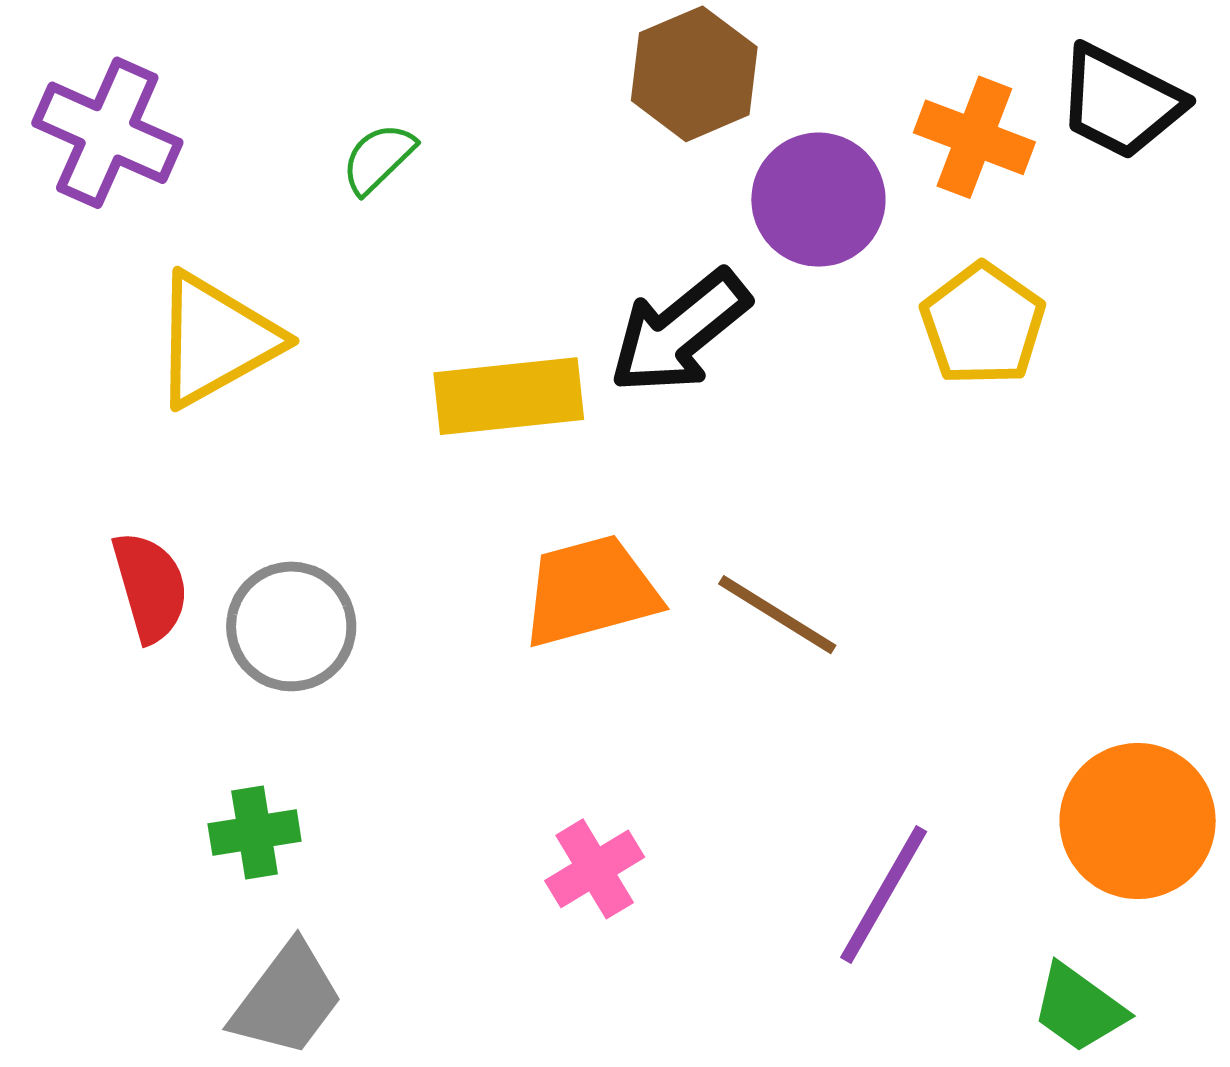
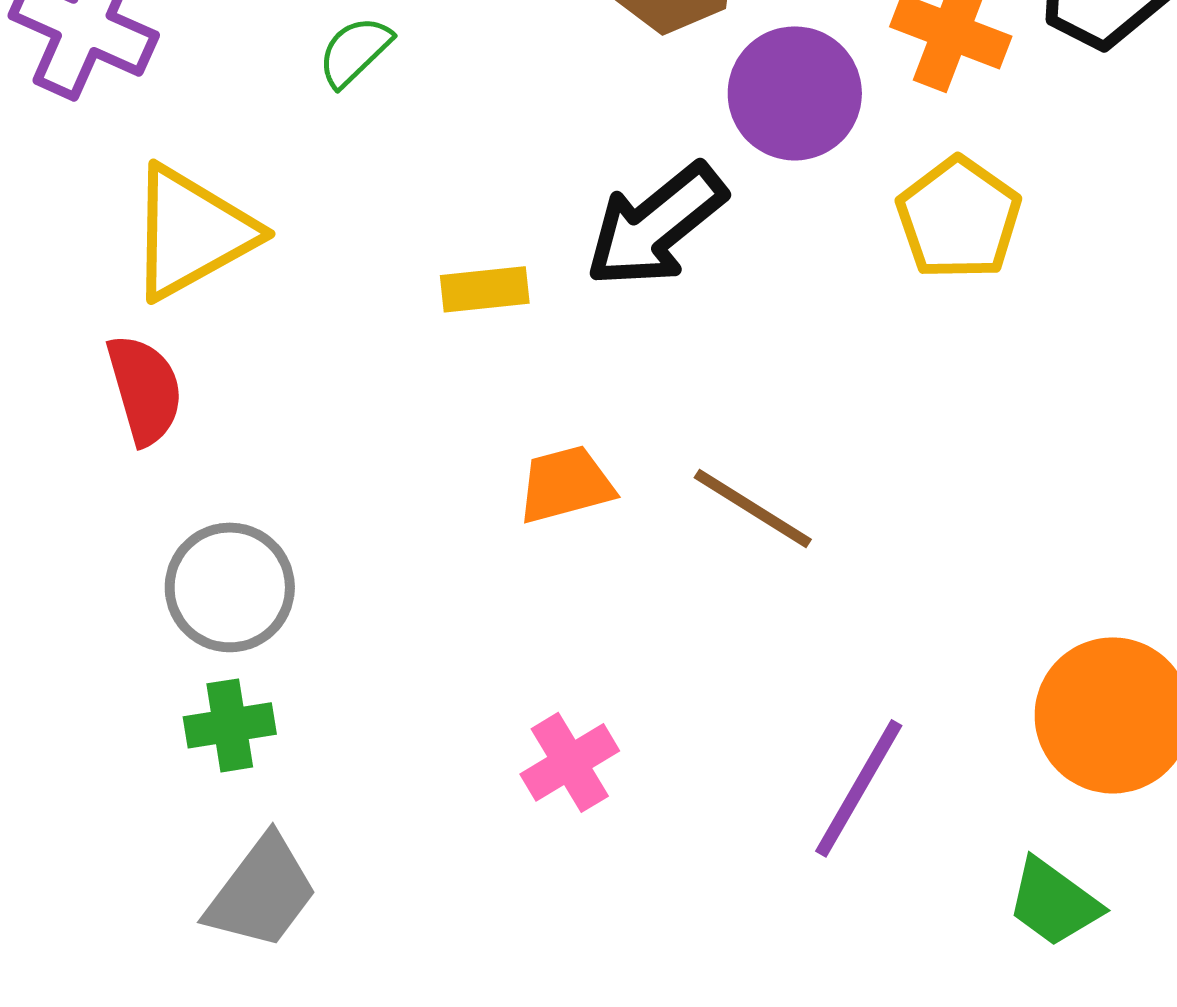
yellow rectangle: (509, 396) -> (485, 289), size x0.6
red semicircle: (150, 587) -> (145, 389), moved
orange trapezoid: (590, 591) -> (566, 484), size x0.7
gray circle: (291, 626) -> (230, 587), moved

